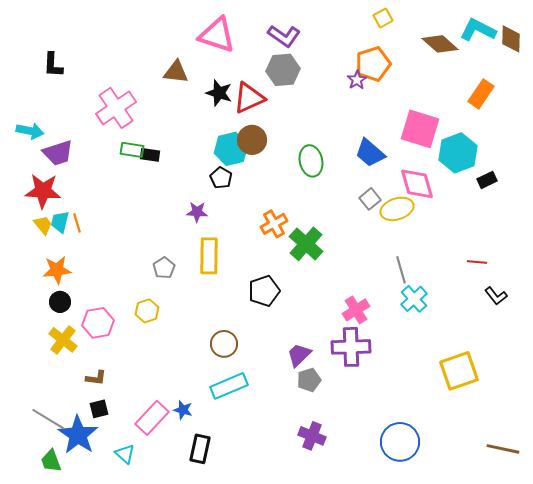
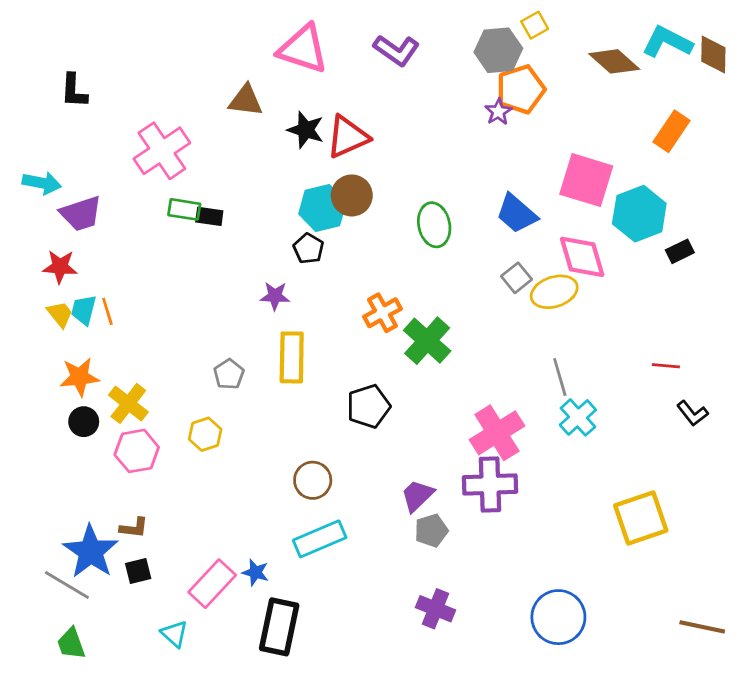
gray hexagon: (283, 70) -> (498, 50), moved
red star: (43, 191) -> (60, 267), size x0.7
pink cross: (356, 310) -> (497, 433), size x1.4
yellow cross: (63, 340) -> (128, 403), moved
blue star: (78, 435) -> (91, 551), moved
black rectangle: (200, 449) -> (279, 627), size x1.4

